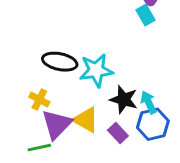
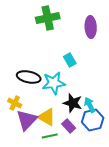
cyan rectangle: (146, 15) -> (70, 60), moved
green line: (39, 148) -> (50, 136), moved

